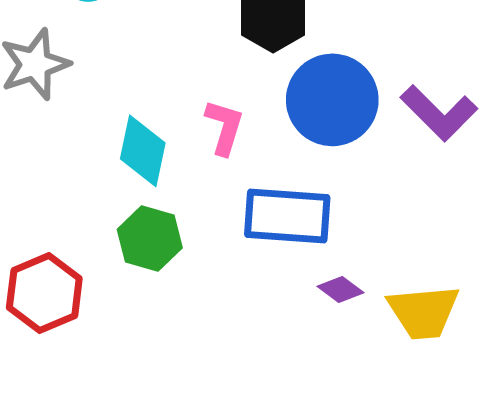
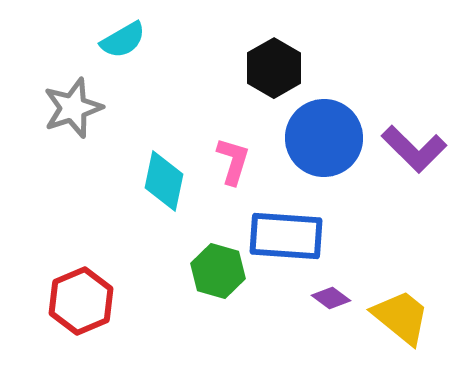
green hexagon: (150, 239) -> (218, 271), moved
yellow trapezoid: (423, 312) -> (401, 317), turned -136

